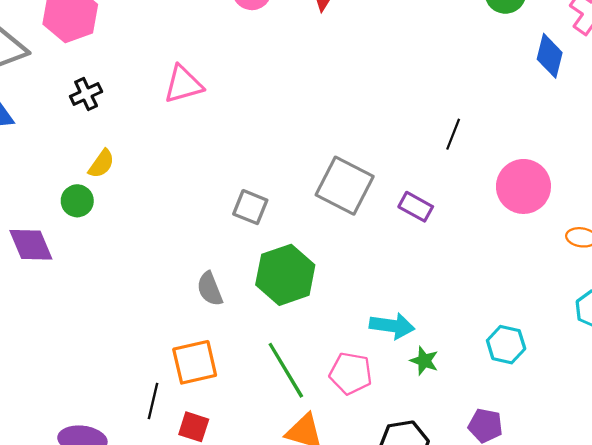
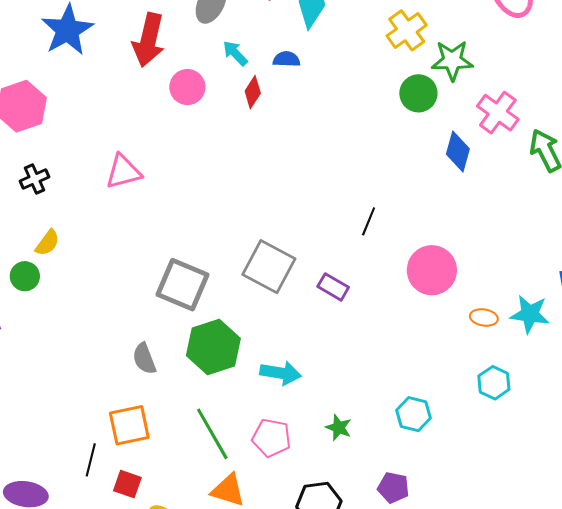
gray square: (250, 207) -> (182, 285), size x1.6
cyan arrow: (392, 326) -> (281, 373), moved

